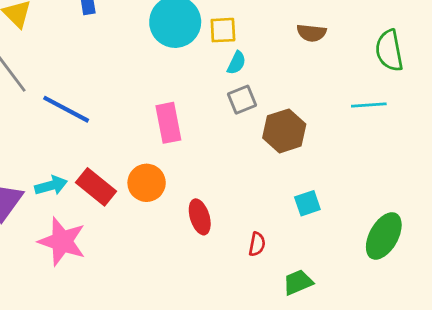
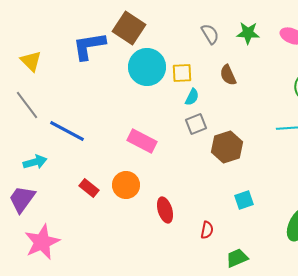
brown semicircle: (312, 33) -> (228, 75), moved, turned 60
pink rectangle: (168, 123) -> (142, 141), turned -52
cyan arrow: (51, 186) -> (35, 162), moved
red rectangle: (96, 187) -> (89, 188), size x0.7
pink star: (62, 241) -> (42, 242), moved, turned 30

